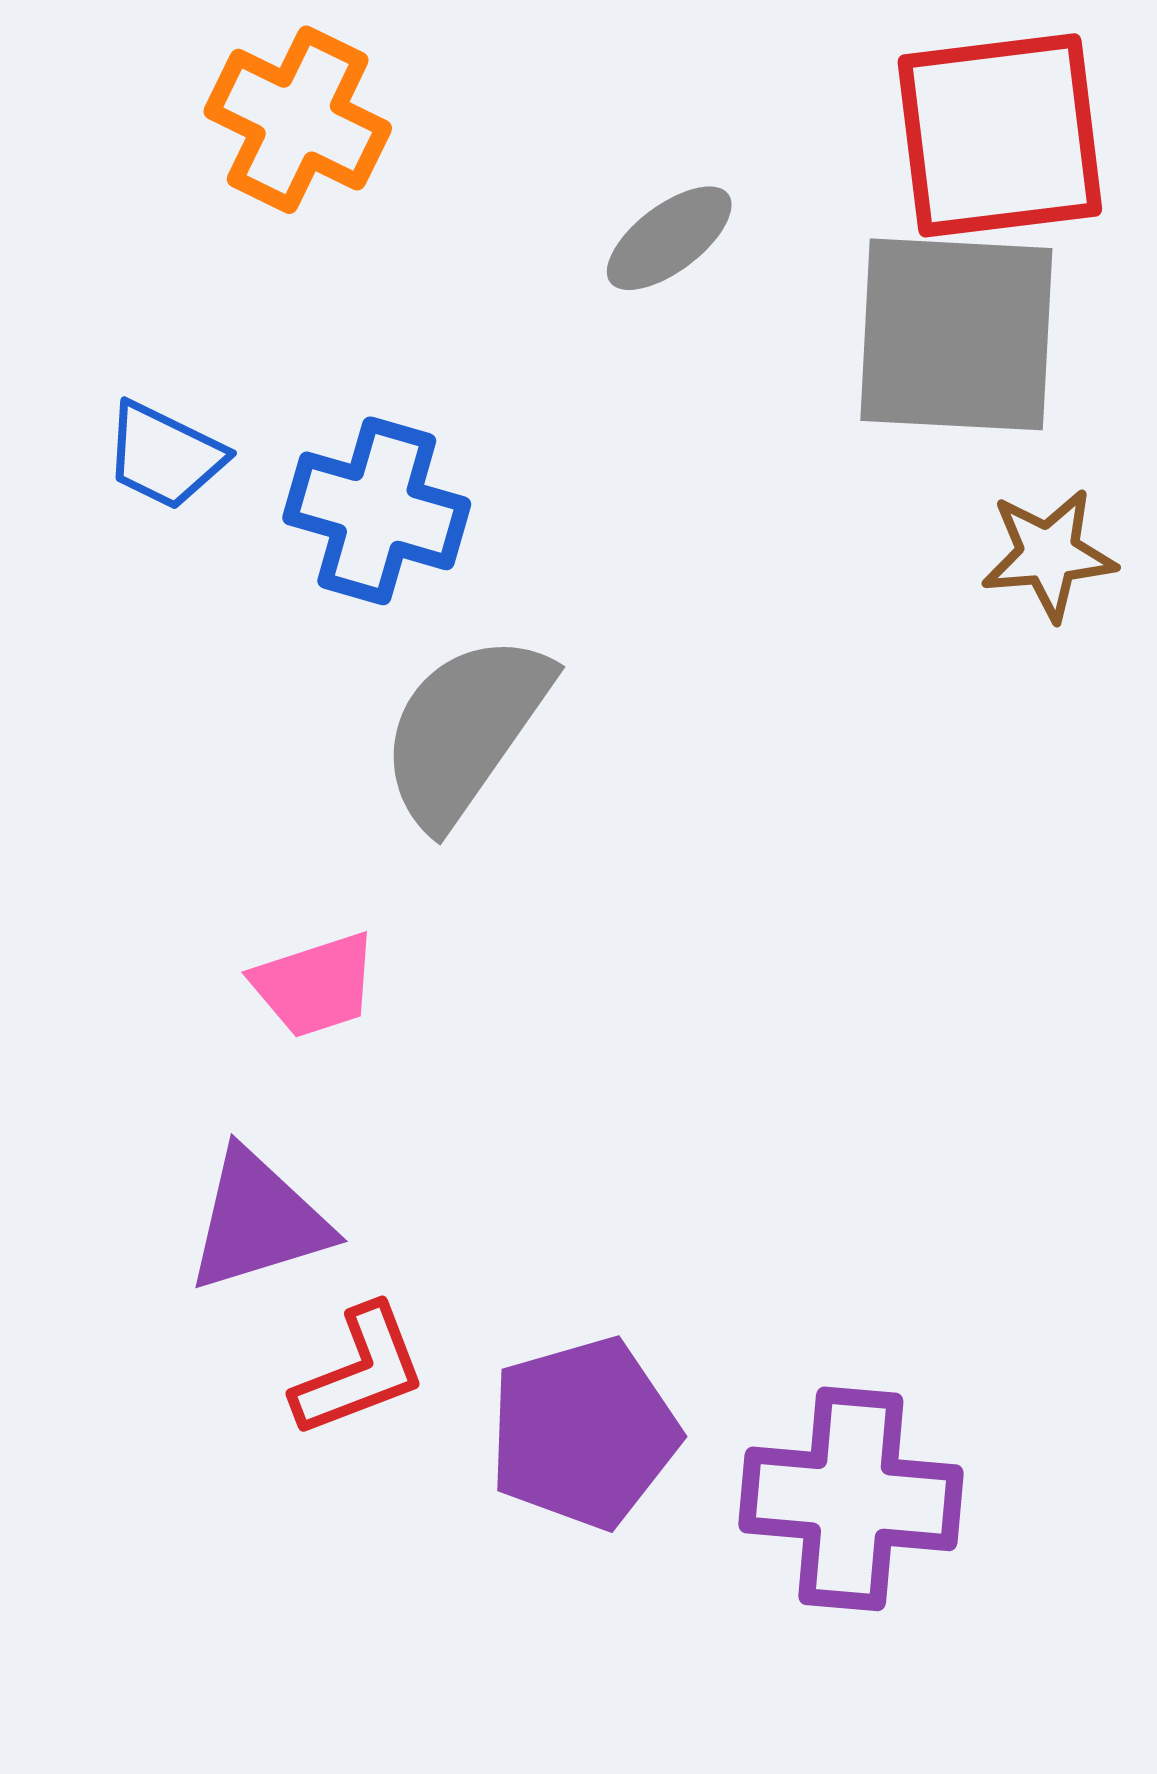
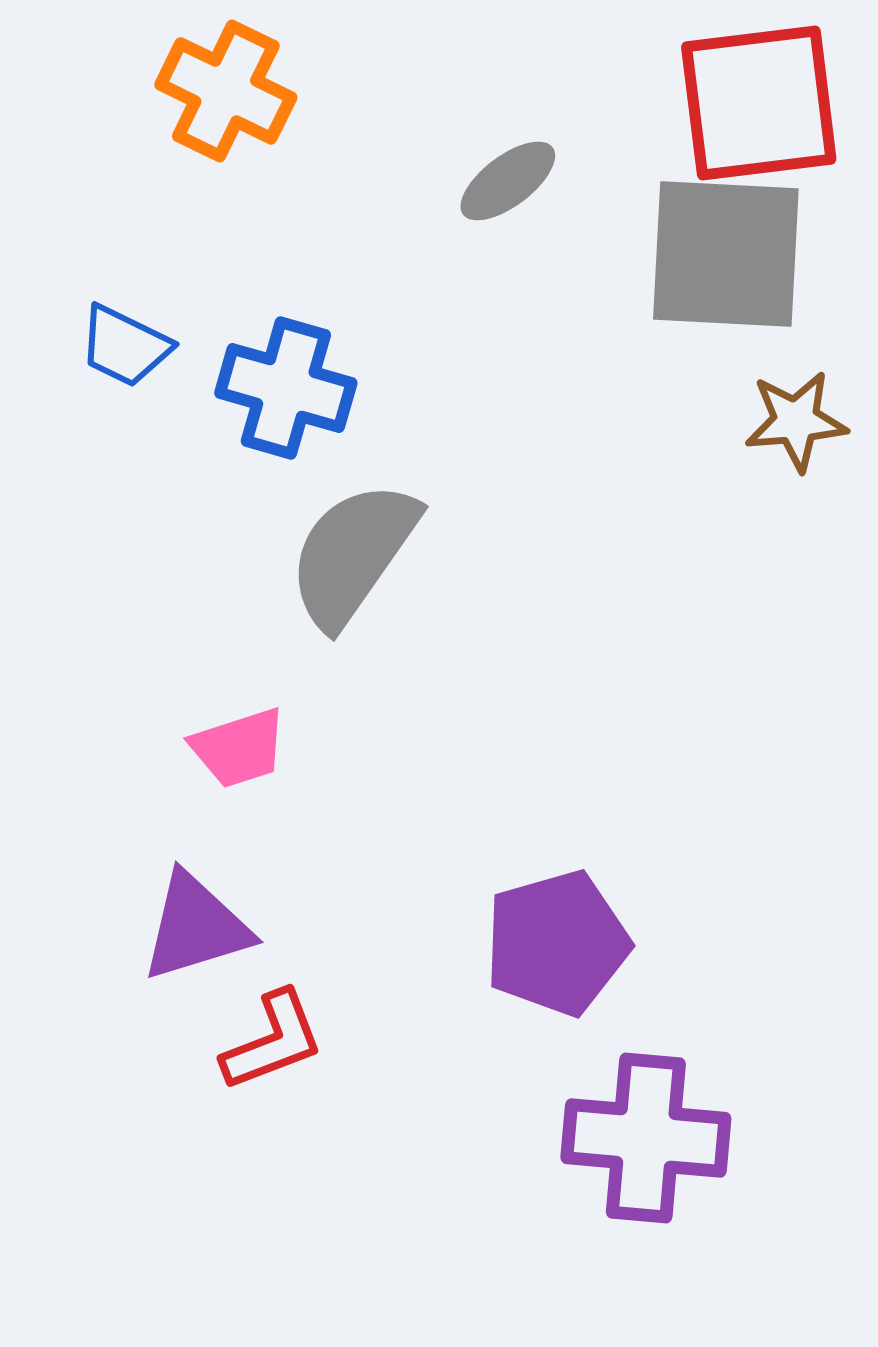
purple pentagon: (584, 1433) -> (557, 943), moved

